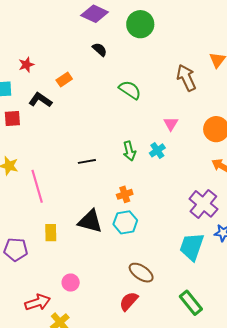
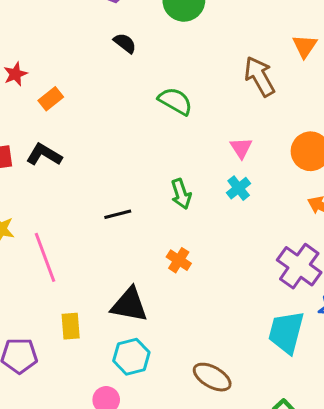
orange rectangle: (64, 80) -> (51, 99), moved
black L-shape: (40, 100) -> (44, 155), moved
cyan cross: (157, 150) -> (239, 188), moved
orange cross: (125, 194) -> (179, 260), turned -35
cyan hexagon: (125, 222) -> (131, 357), moved

